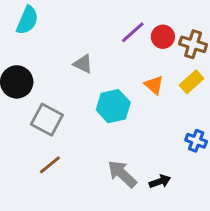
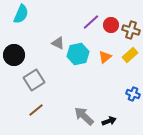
orange triangle: (154, 85) -> (105, 57), turned 40
cyan hexagon: (113, 106) -> (78, 54), moved
gray square: (47, 120) -> (34, 80), turned 30

